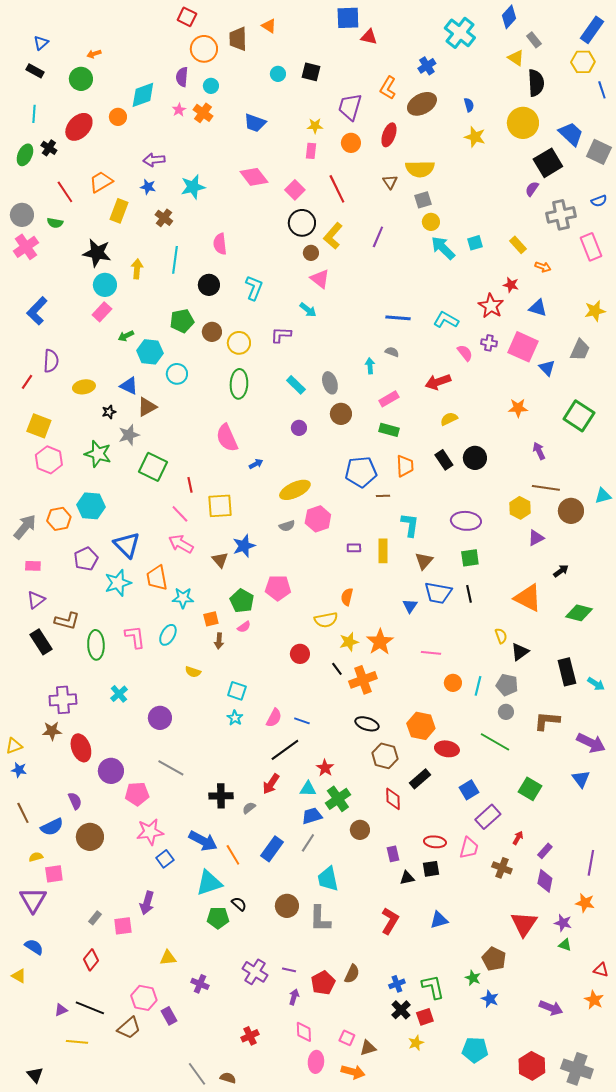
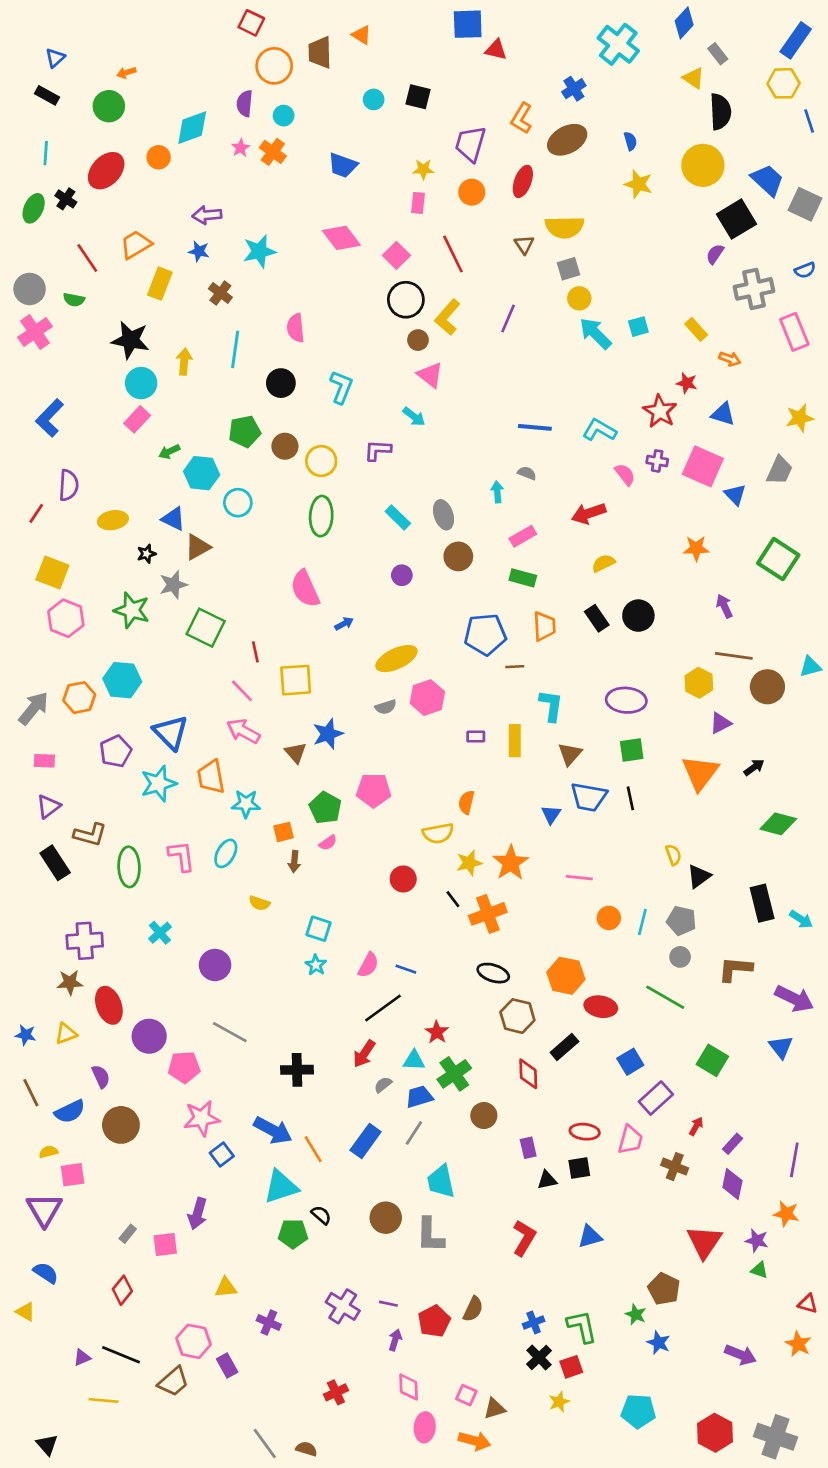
orange triangle: (528, 598) -> (700, 773), moved, turned 40
yellow triangle: (14, 746) -> (66, 1034), moved
gray semicircle: (249, 808) -> (383, 1085), moved

